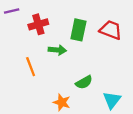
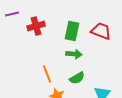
green arrow: (57, 50) -> (74, 54), moved
orange line: (31, 67) -> (47, 74), moved

